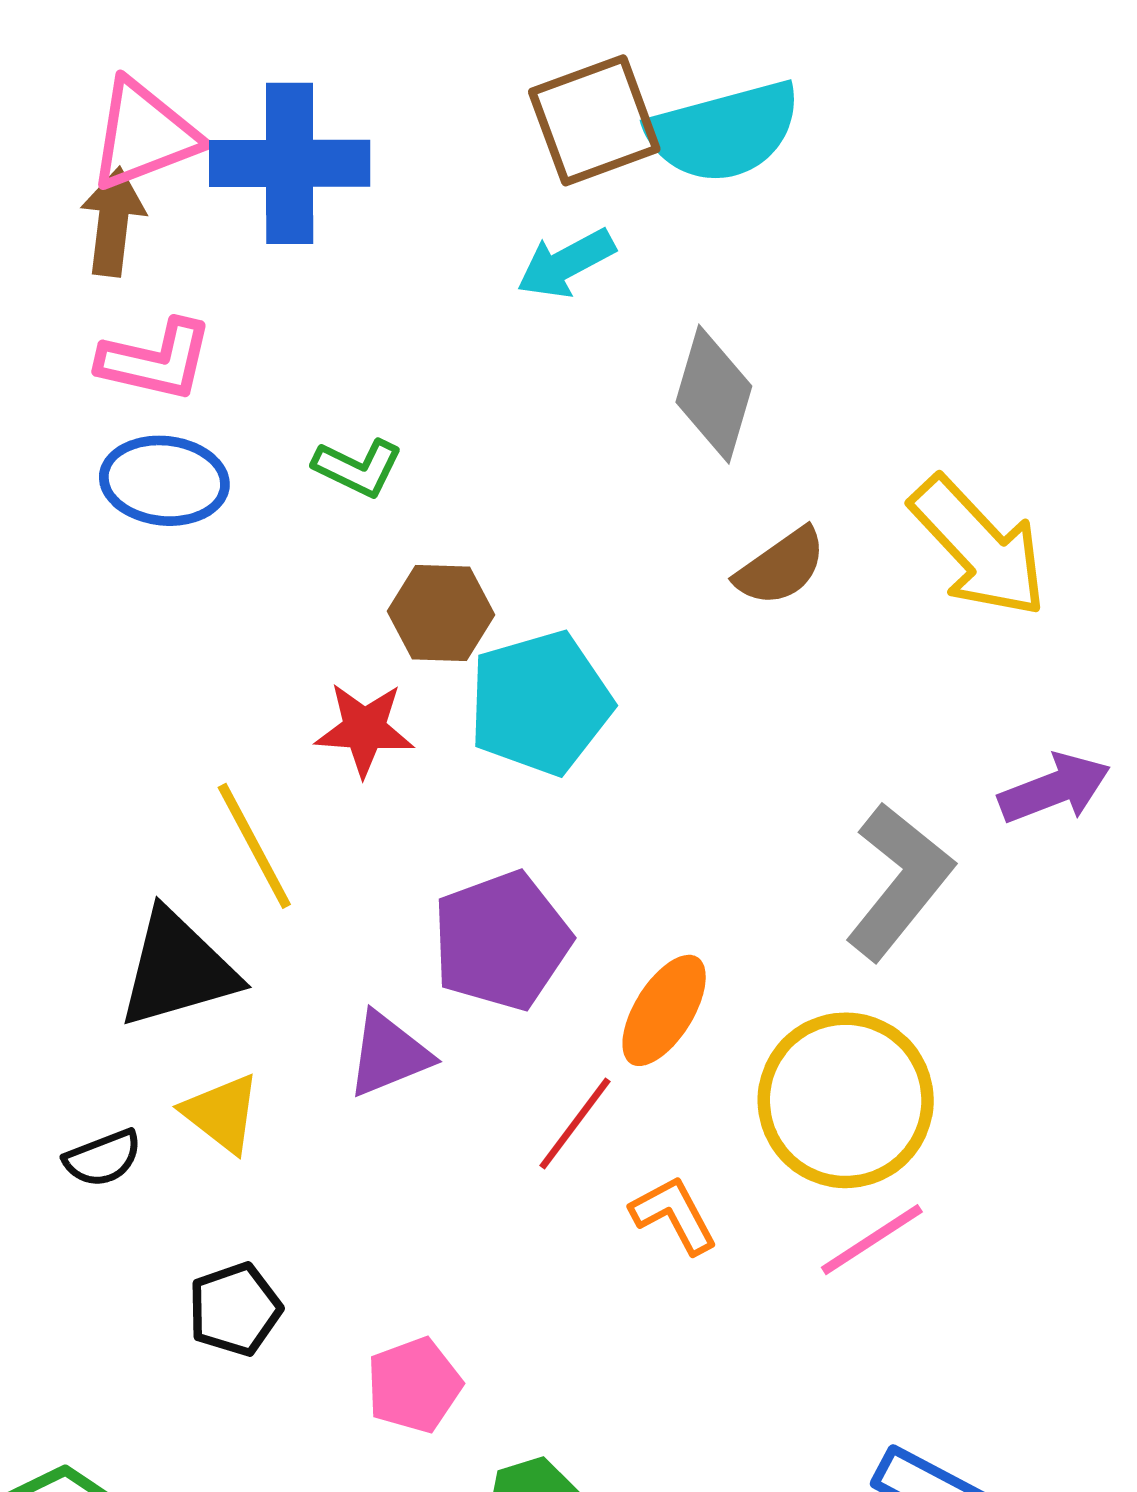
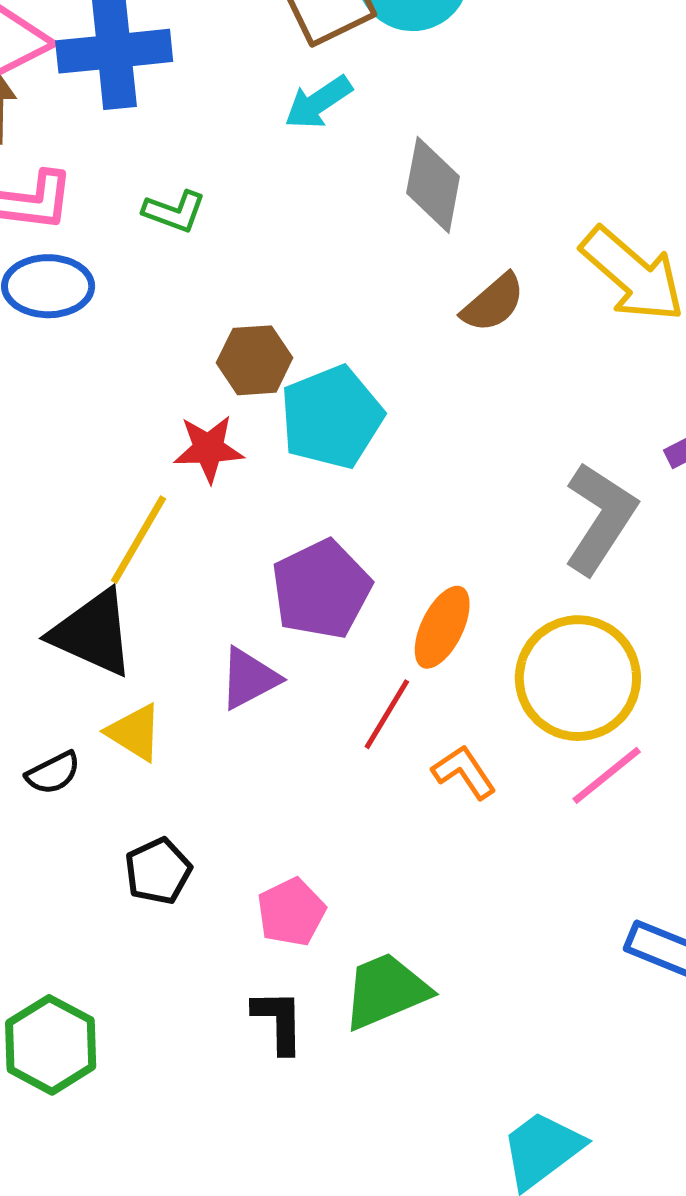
green L-shape: (358, 468) -> (174, 211), moved
yellow line: (254, 846) -> (138, 540), turned 64
black triangle: (178, 969) -> (93, 633), turned 46

